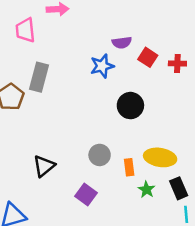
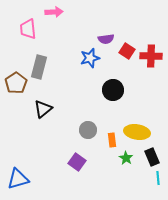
red cross: (177, 64) -> (151, 56), size x1.5
black triangle: (44, 166) -> (43, 109), moved

